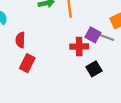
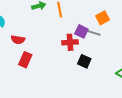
red semicircle: (20, 40) -> (18, 40), turned -80
black square: (94, 69) -> (84, 61), turned -32

